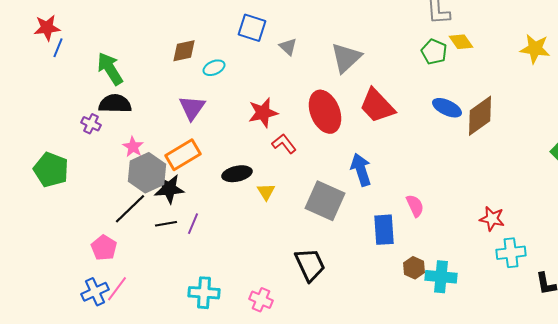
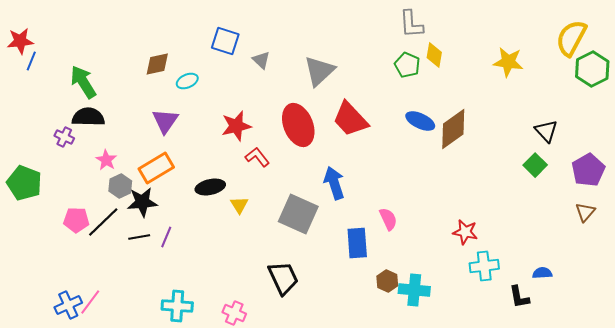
yellow diamond: (461, 42) -> (434, 55), turned 45
gray hexagon: (147, 173) -> (120, 186), size x0.6
pink pentagon: (104, 248) -> (76, 220), moved, turned -30

